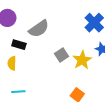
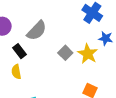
black rectangle: (19, 45) -> (20, 51), turned 48

